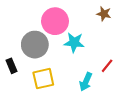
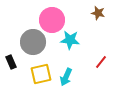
cyan arrow: (86, 82) -> (66, 77), moved

